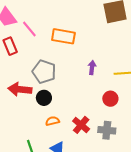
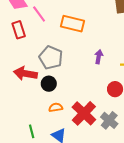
red cross: (81, 125) -> (84, 113), size x1.4
gray cross: (107, 130) -> (109, 120), turned 30

